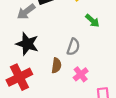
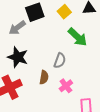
green arrow: (92, 21) -> (78, 37), size x1.5

